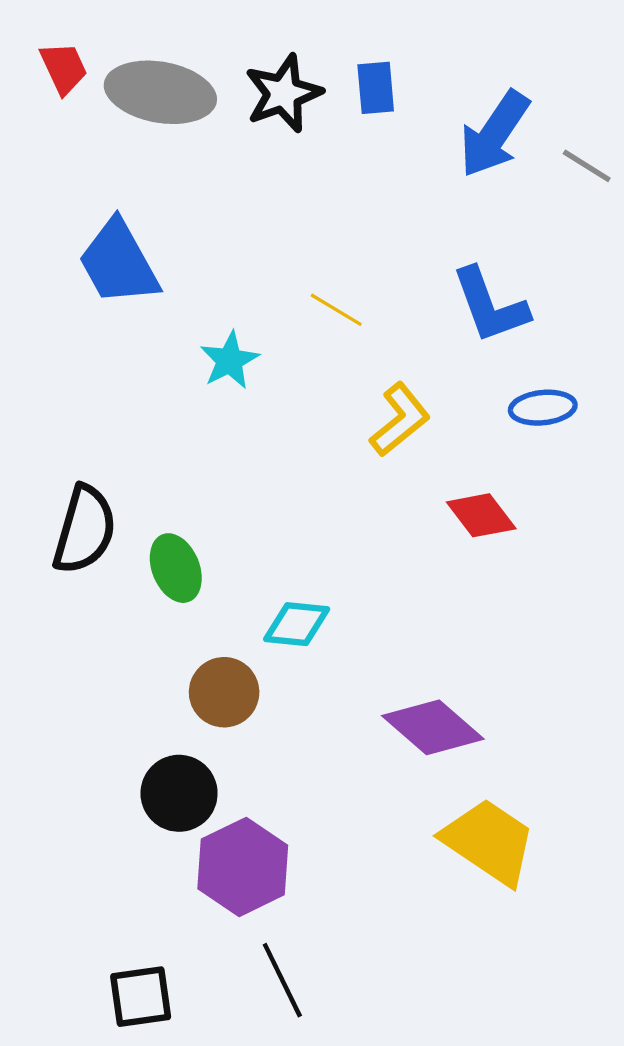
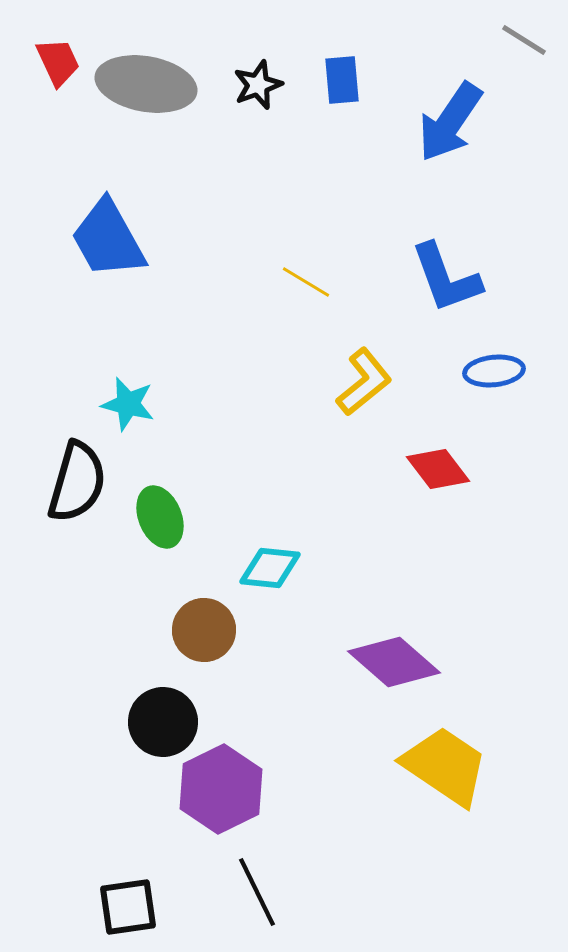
black star: (283, 93) -> (258, 85), size x0.7
gray line: (587, 166) -> (524, 40), moved
cyan star: (230, 360) -> (128, 404), moved, turned -30

